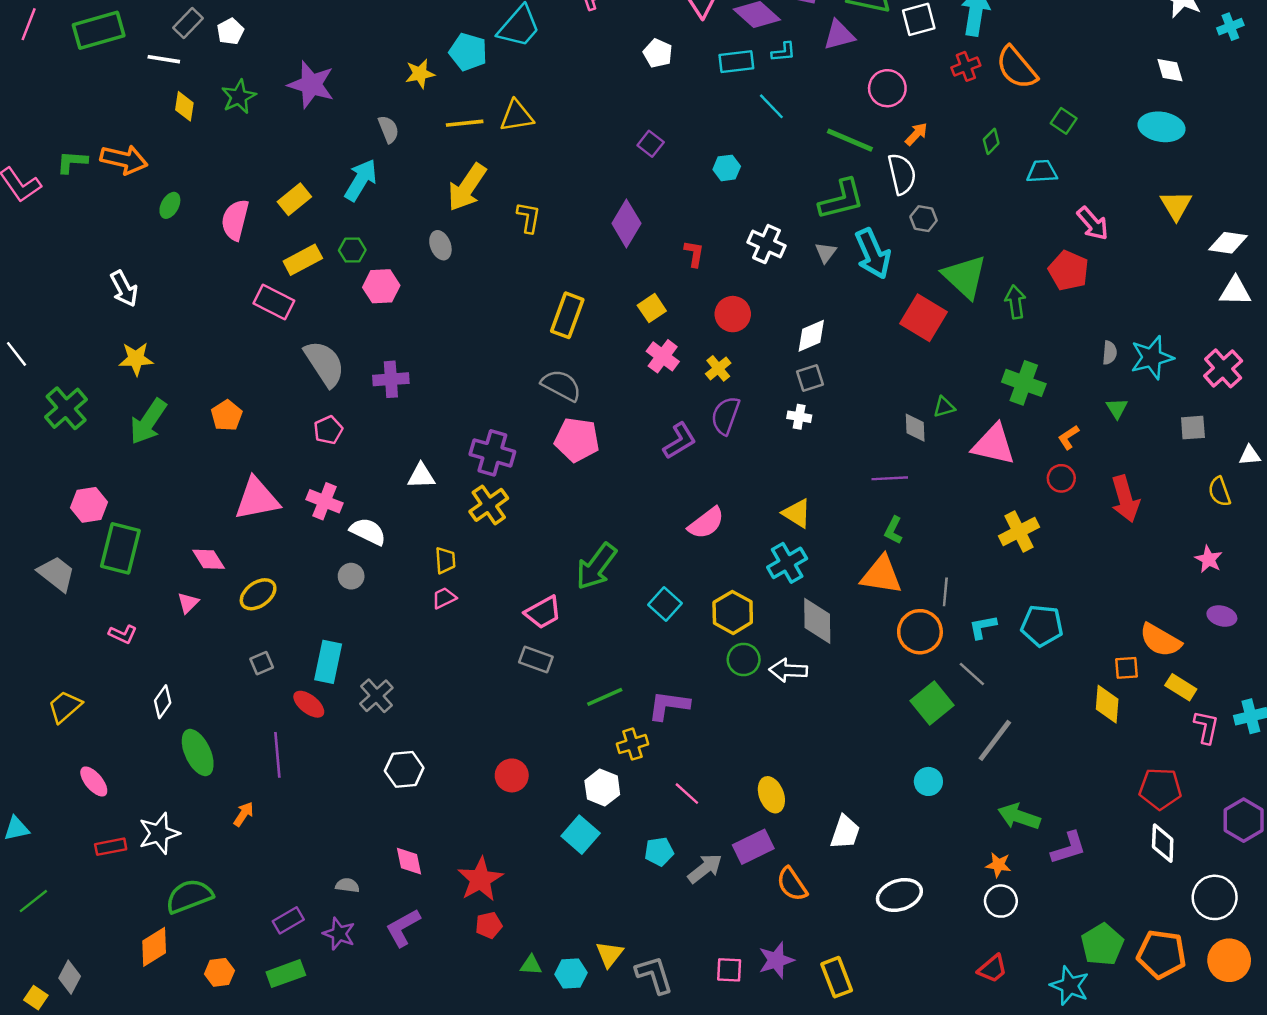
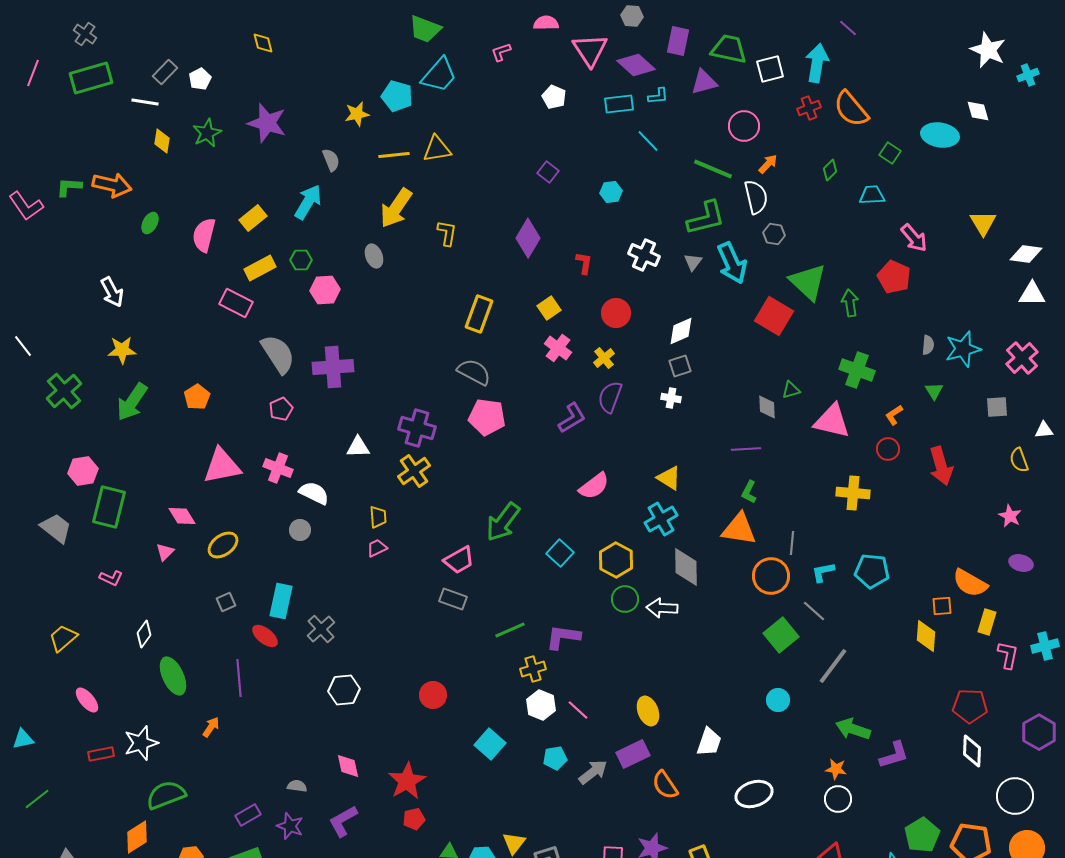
cyan ellipse: (1162, 127) -> (940, 135), moved
purple cross: (391, 379) -> (333, 367), size x1.4
yellow cross: (1019, 531) -> (853, 493), turned 32
yellow rectangle: (1181, 687) -> (987, 622), turned 75
white hexagon: (602, 788) -> (541, 705), moved

